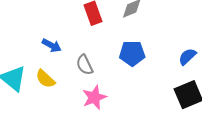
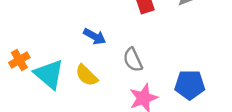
blue pentagon: (132, 53) -> (190, 85), moved

